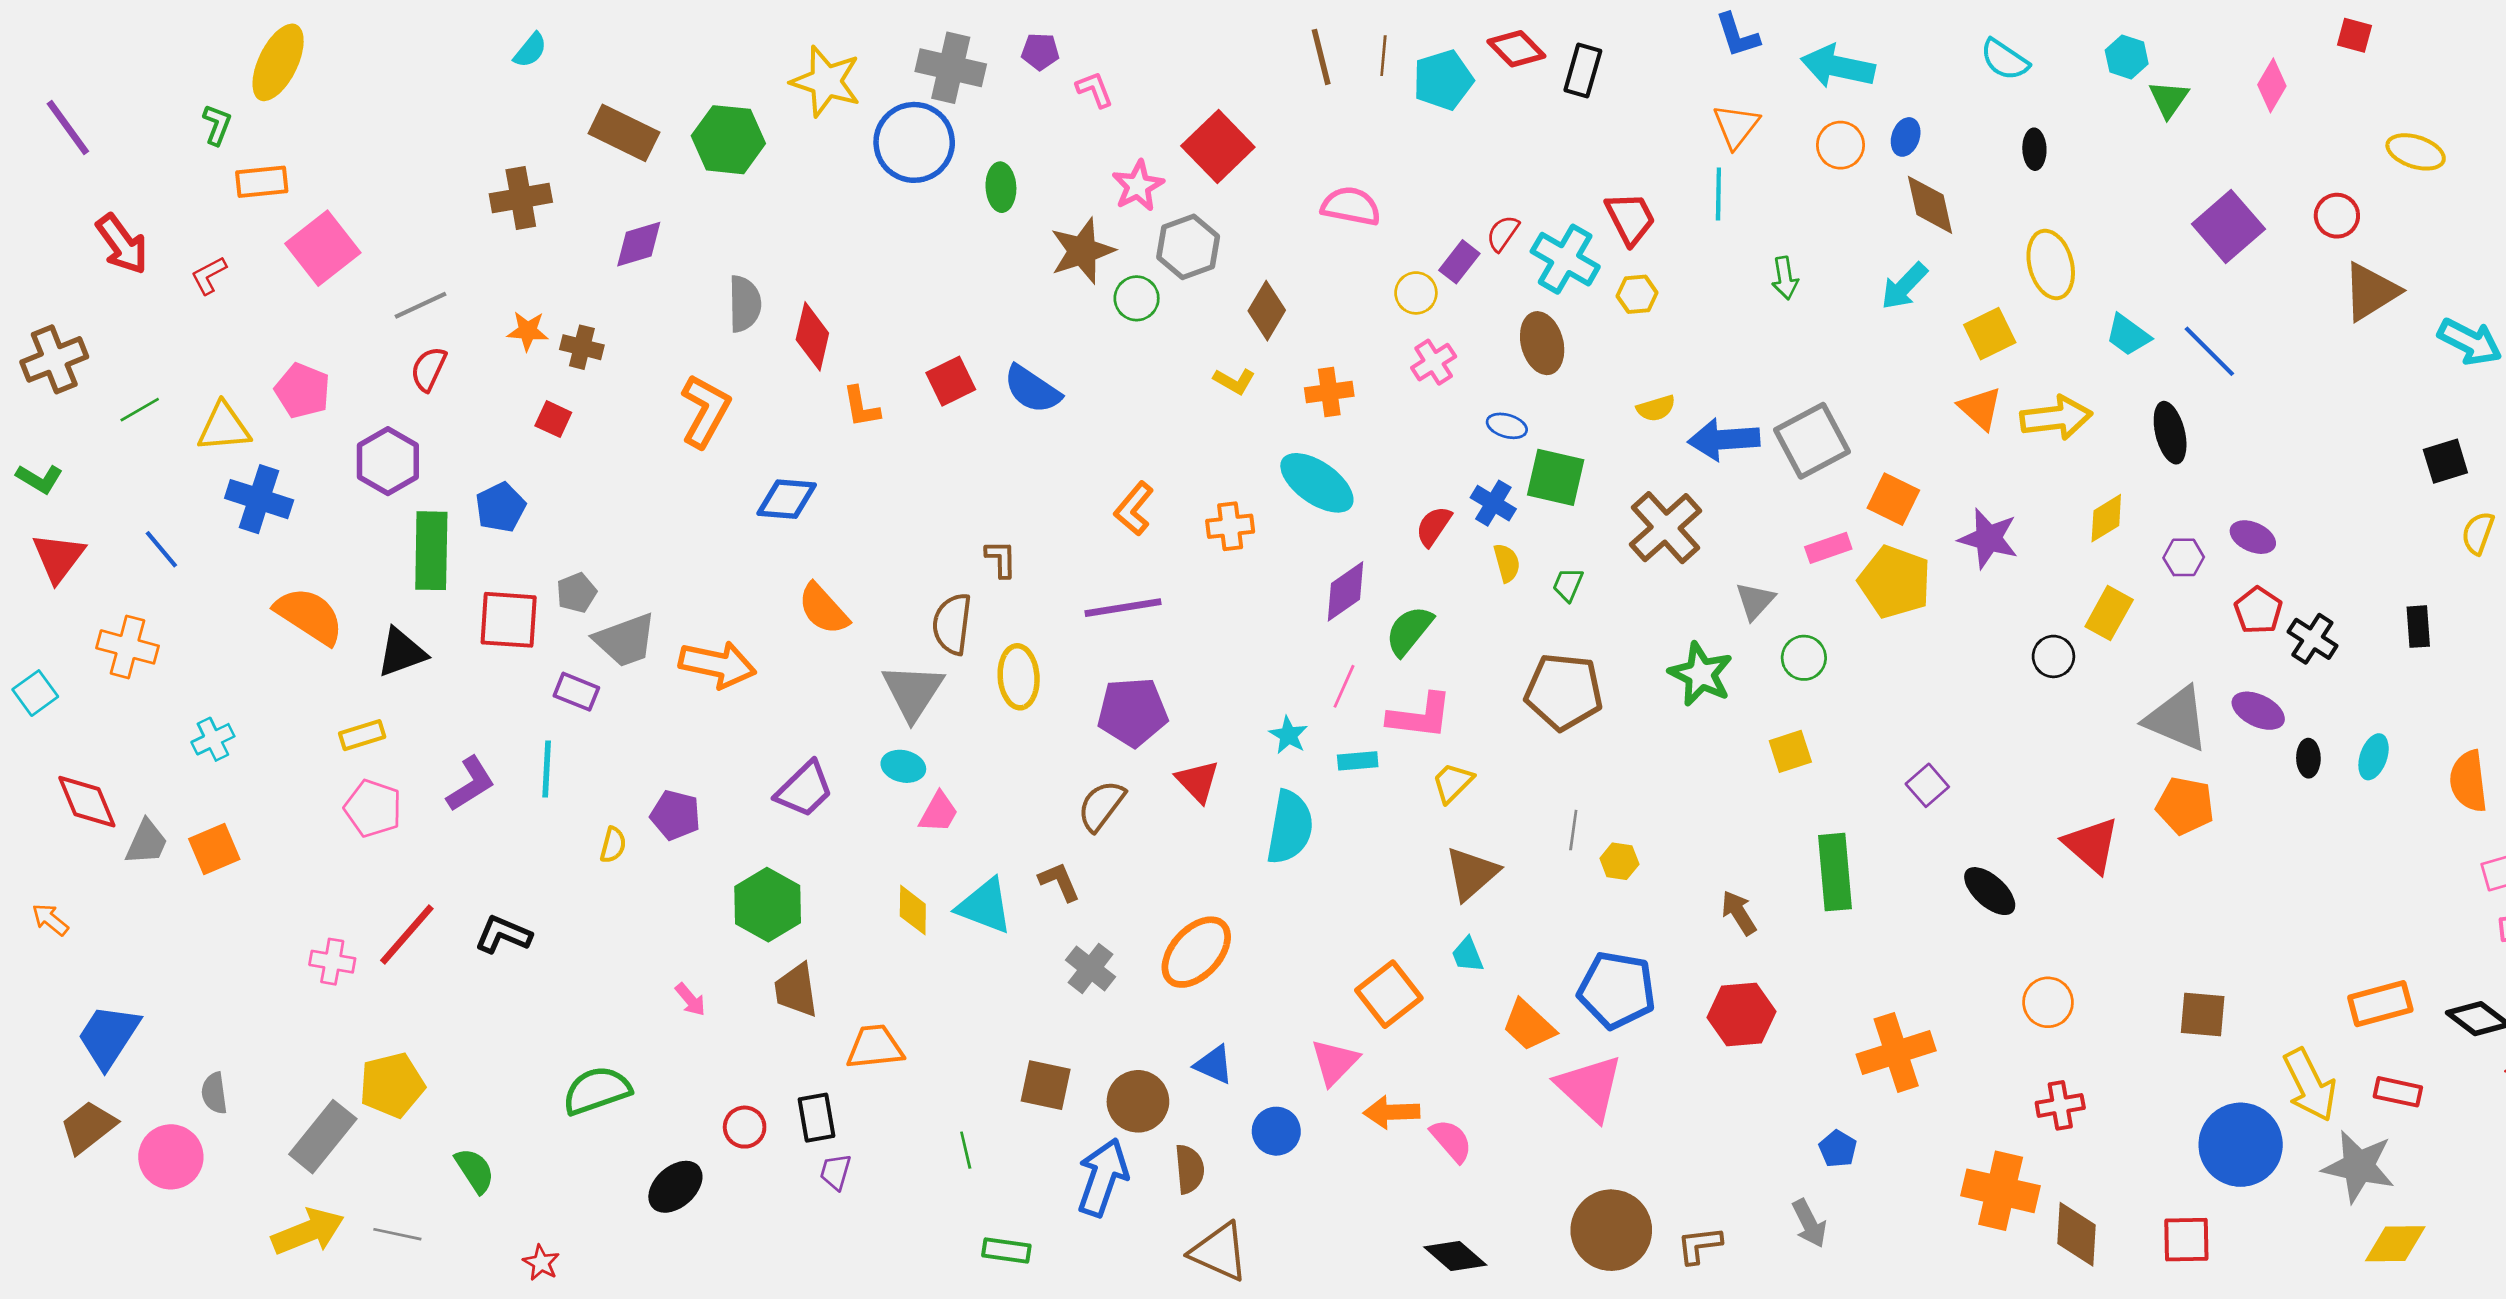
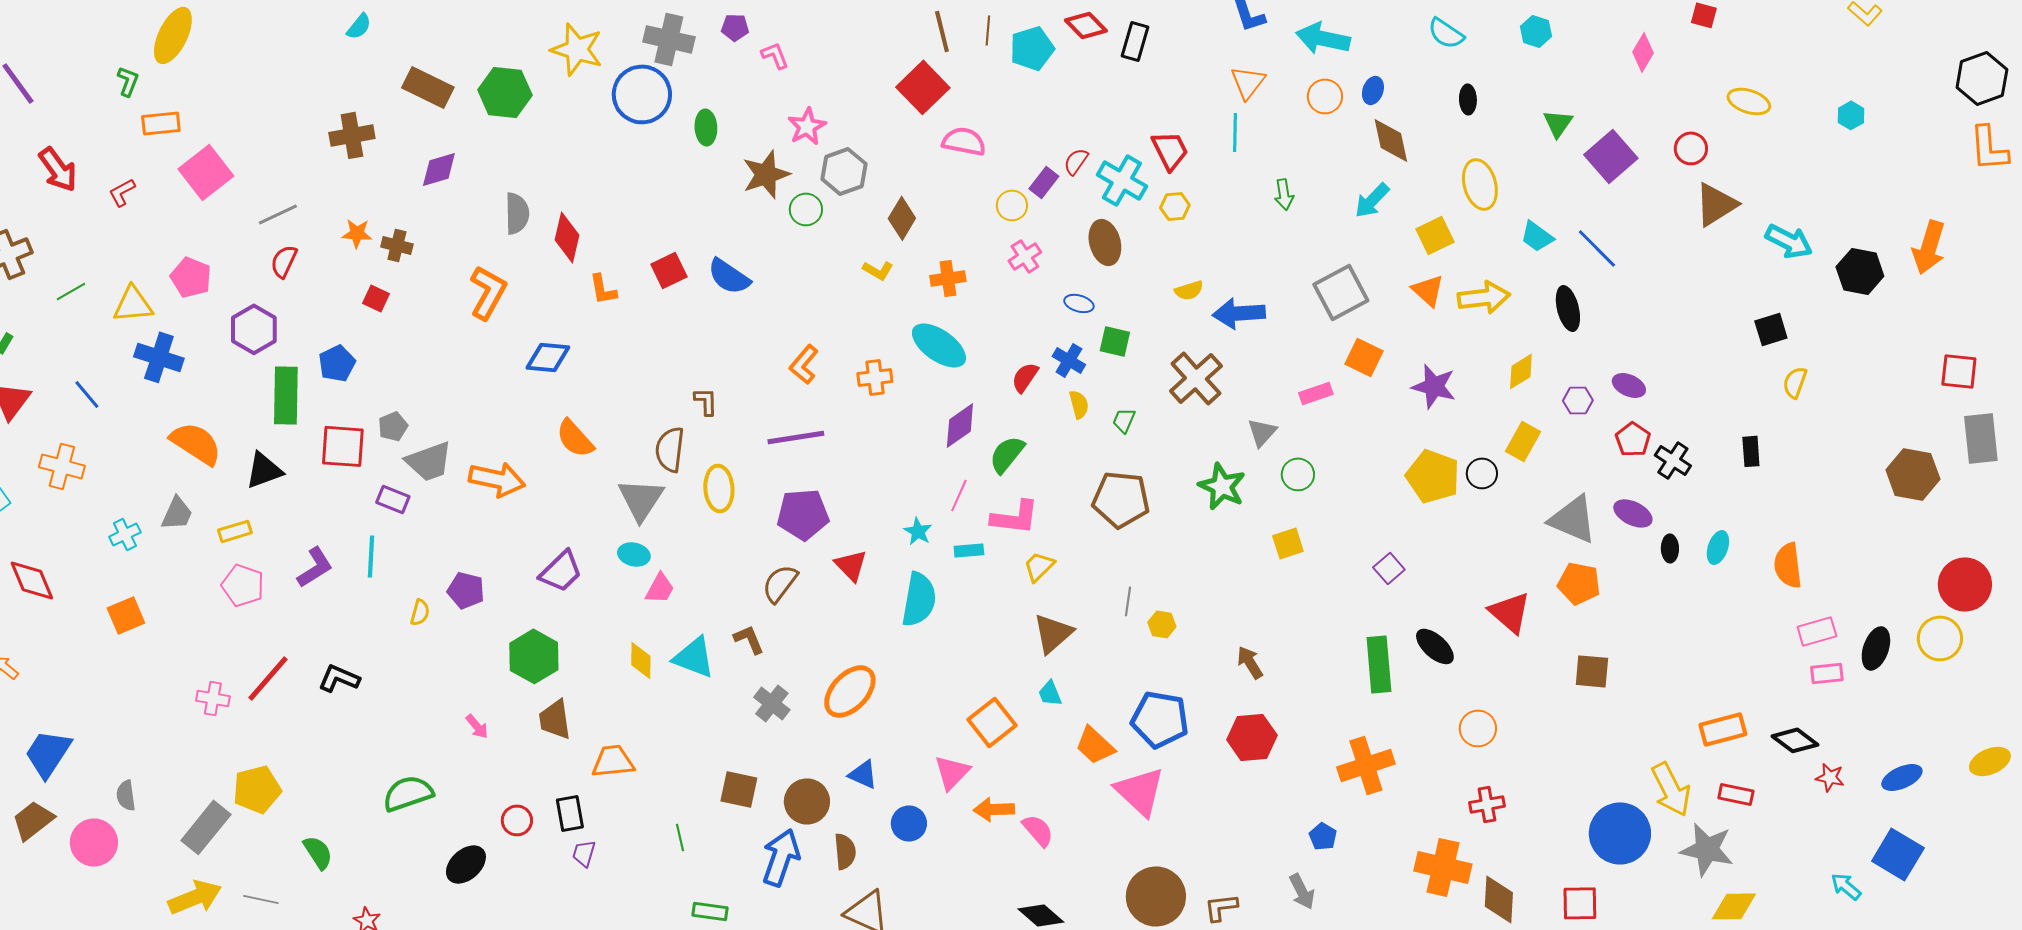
green triangle: (2169, 99) -> (1558, 123), moved
red square: (1218, 146) -> (923, 87), moved
gray square: (1812, 441) -> (1341, 292), moved
green square: (1556, 477) -> (1115, 341), size x0.7
yellow pentagon: (1895, 582) -> (1433, 476), moved
gray trapezoid: (146, 842) -> (177, 513), moved
green rectangle: (1835, 872) -> (1379, 664), moved
brown square: (2203, 1015) -> (1592, 671), moved

